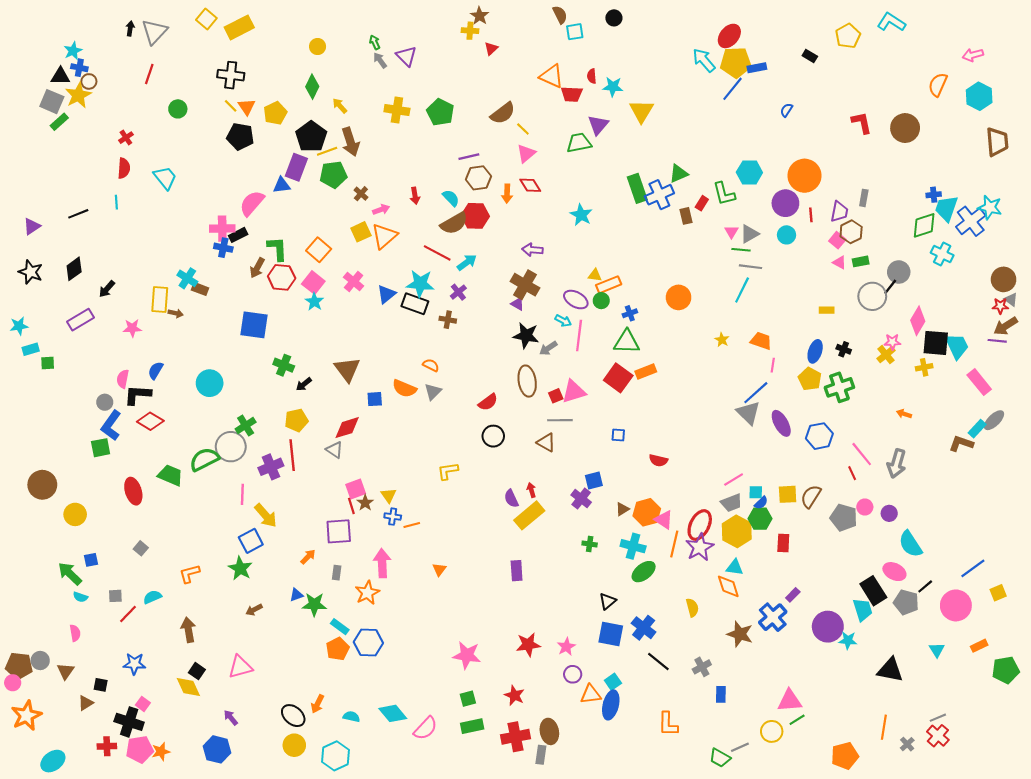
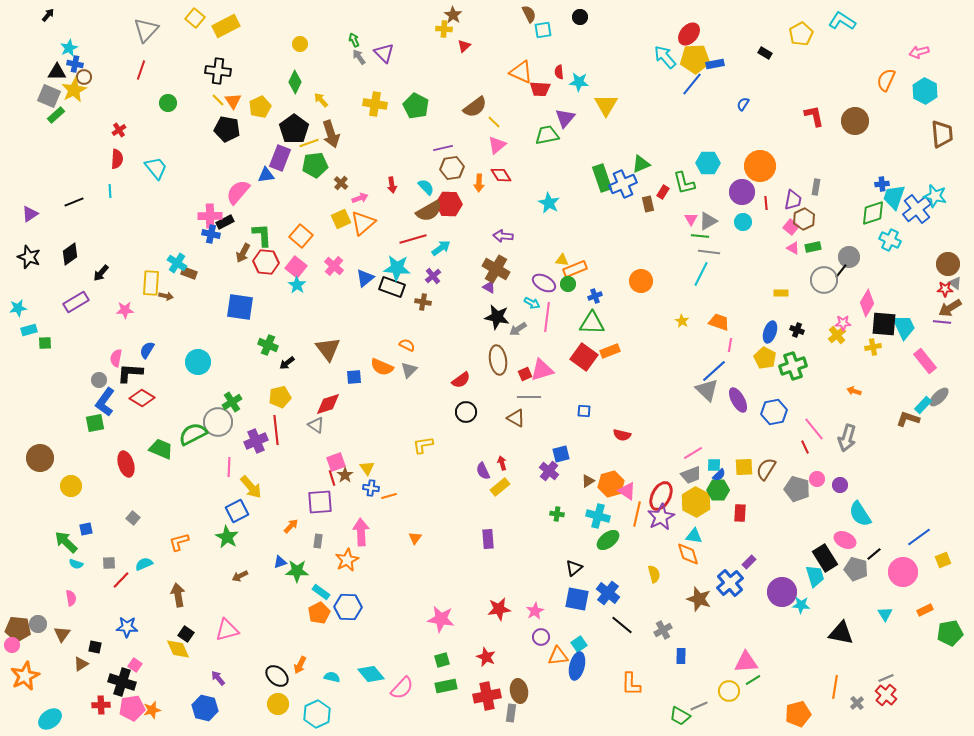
black arrow: (130, 29) -> (48, 15), moved, turned 32
red line: (437, 253) -> (413, 239), turned -44
yellow rectangle: (529, 515) -> (500, 487), size x0.7

